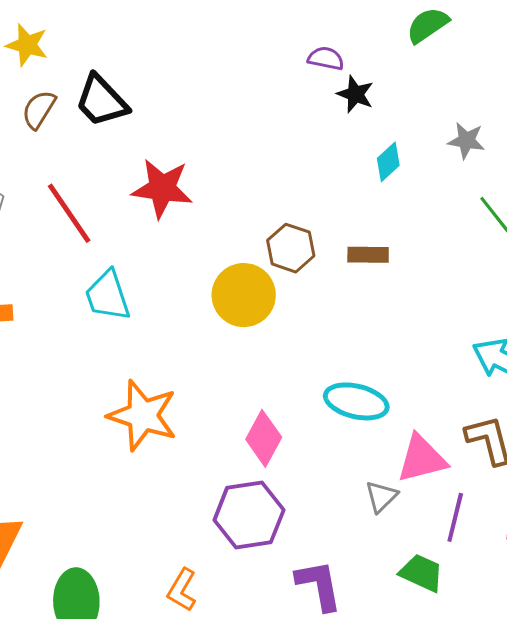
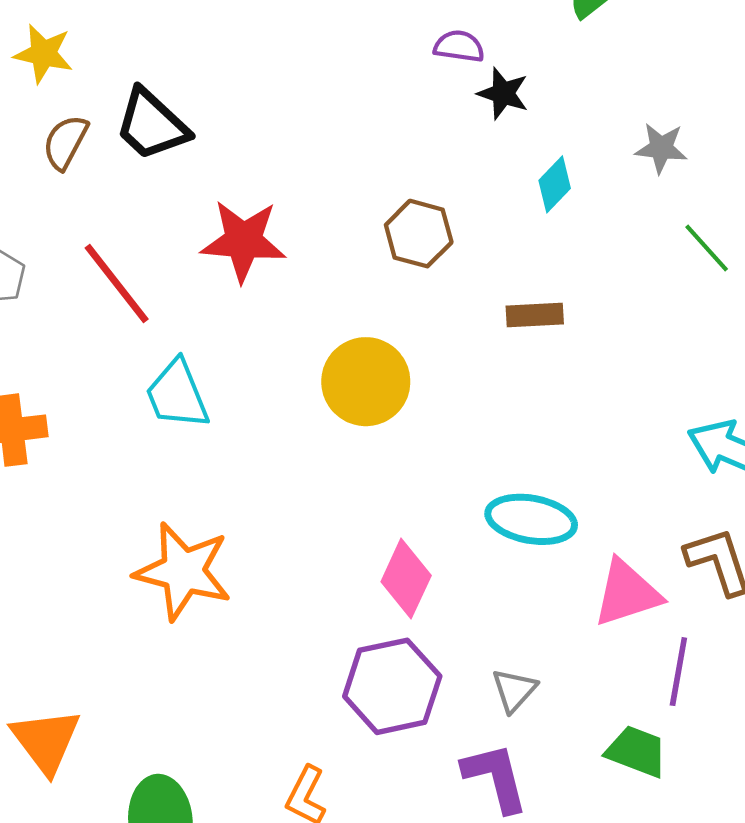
brown hexagon: (291, 248) -> (419, 234), moved
orange star: (143, 415) -> (183, 571), moved
gray triangle: (381, 496) -> (514, 690), moved

